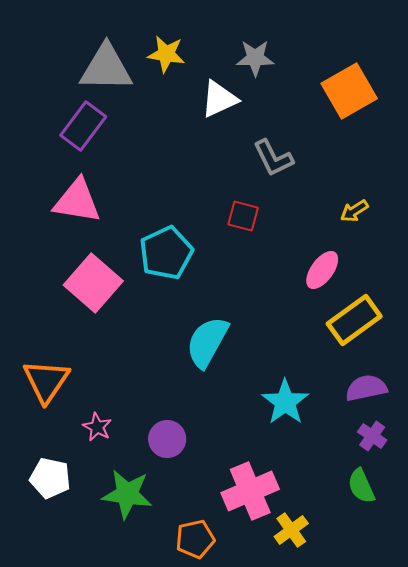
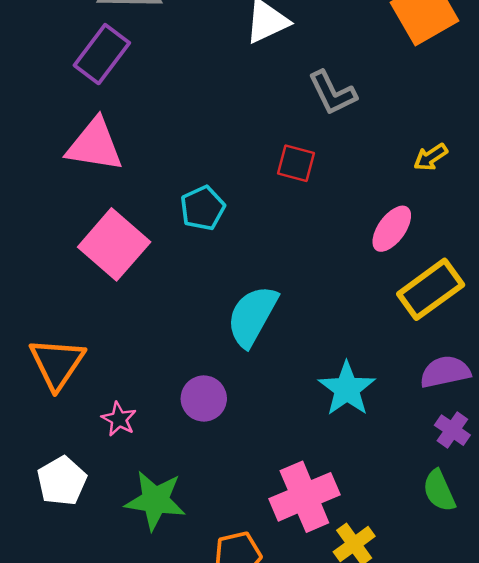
cyan pentagon: (166, 253) -> (203, 208), size x0.7
purple circle: (167, 439) -> (204, 399), moved
white pentagon: (50, 478) -> (62, 481), turned 30

